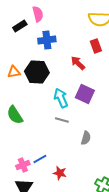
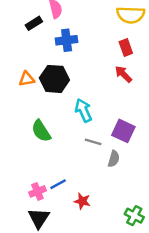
red arrow: (78, 63) -> (123, 74), moved
purple square: (85, 94) -> (123, 131), moved
green semicircle: (15, 115) -> (41, 131), moved
gray line: (62, 120) -> (93, 142), moved

